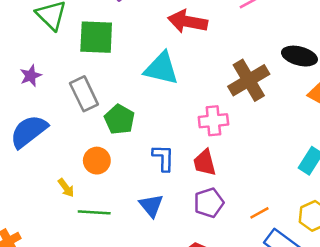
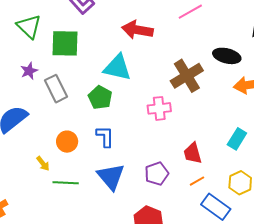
purple star: (31, 76) -> (29, 71), moved
green pentagon: (120, 119) -> (100, 98), moved
blue L-shape: (163, 158) -> (105, 137), moved
red trapezoid: (205, 163) -> (193, 153), moved
blue triangle: (151, 206) -> (111, 177), size x1.4

